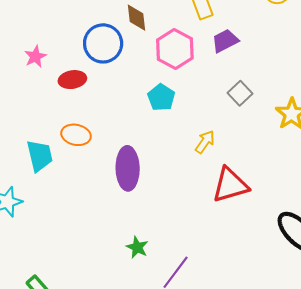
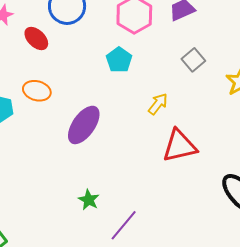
red ellipse: (72, 80) -> (36, 38), turned 50
purple ellipse: (128, 168) -> (84, 125), turned 33

